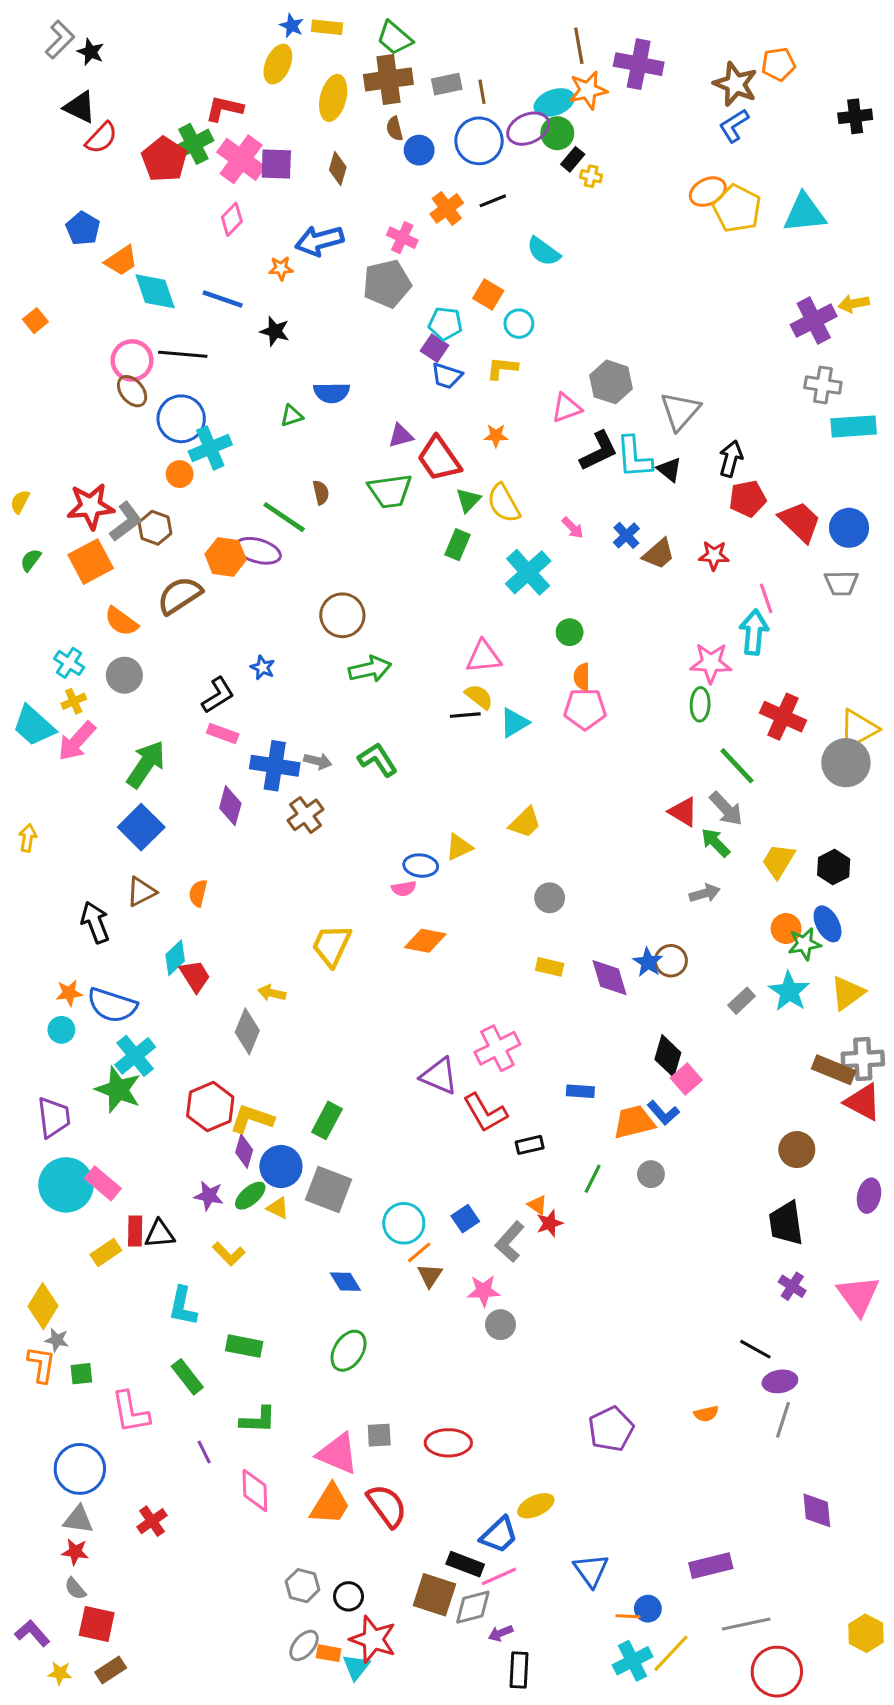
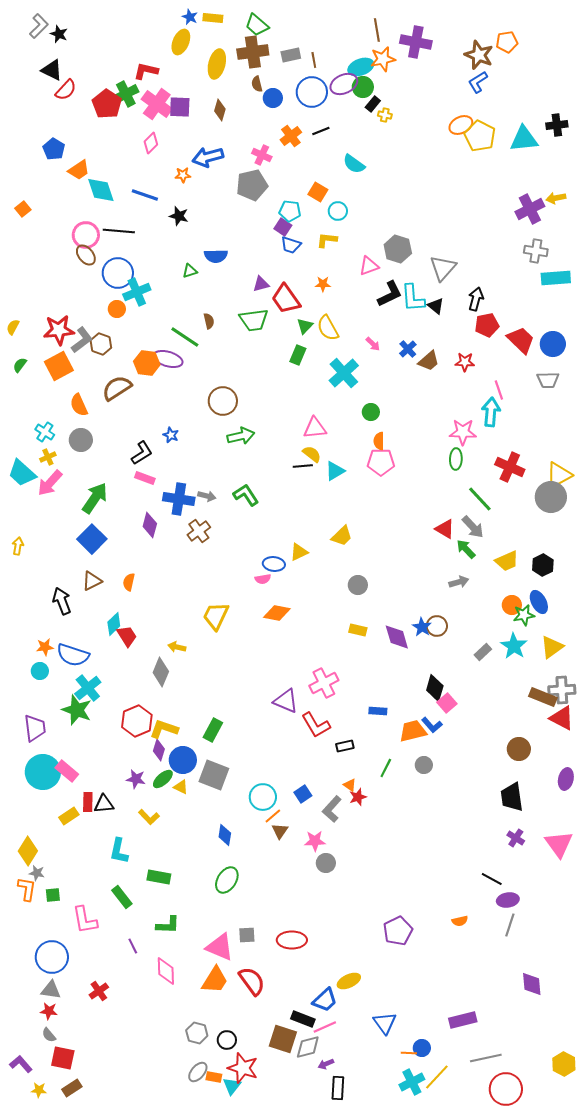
black cross: (855, 116) -> (557, 125), moved
orange semicircle: (121, 621) -> (79, 405), turned 30
yellow trapezoid: (778, 861) -> (507, 561), turned -145
blue diamond: (345, 1282) -> (225, 835), turned 40

